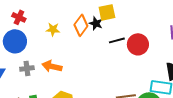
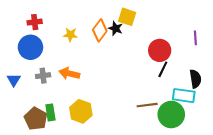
yellow square: (107, 12) -> (127, 17), turned 30
red cross: (19, 17) -> (35, 22), turned -32
black line: (117, 40) -> (163, 69), moved, turned -49

